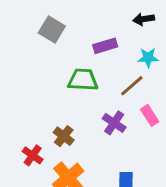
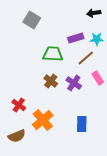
purple rectangle: (105, 46) -> (76, 38), moved
brown cross: (64, 136) -> (51, 81), moved

